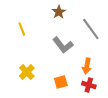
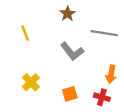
gray line: (91, 29) -> (104, 33), turned -45
orange arrow: (87, 66) -> (111, 74), moved

